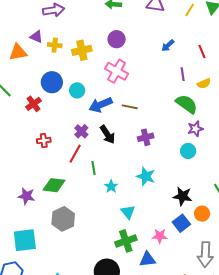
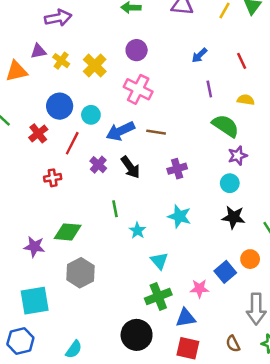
purple triangle: (36, 37) -> (38, 51), turned -32
yellow cross: (55, 45) -> (61, 61), turned 32
yellow cross: (82, 50) -> (95, 65), turned -30
purple line: (183, 74) -> (209, 89), moved
yellow semicircle: (204, 83) -> (246, 100), turned -144
red line: (75, 154) -> (72, 143), moved
black star: (182, 196) -> (233, 217), moved

